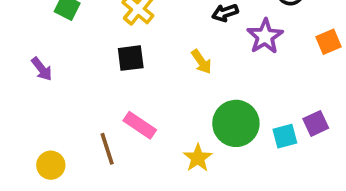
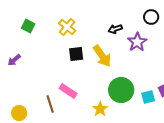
black square: (131, 58) -> (76, 54), moved
yellow arrow: (201, 62) -> (102, 56), size x1.6
purple arrow: (42, 69) -> (14, 60), turned 88

